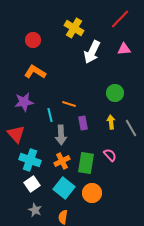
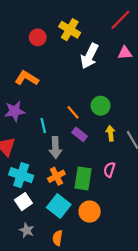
red circle: (33, 40) -> (38, 37), moved
green circle: (115, 93) -> (101, 106), moved
orange line: (69, 104) -> (73, 112), moved, turned 32
purple rectangle: (83, 123) -> (80, 134), turned -40
pink semicircle: (110, 155) -> (109, 170), turned -120

